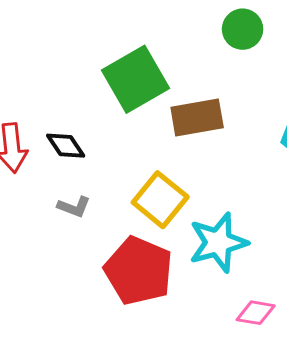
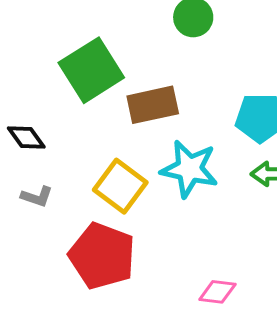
cyan star: (218, 243) -> (189, 169), moved, turned 30

